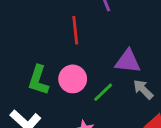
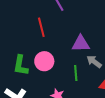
green line: (103, 92) -> (76, 73), moved, turned -42

